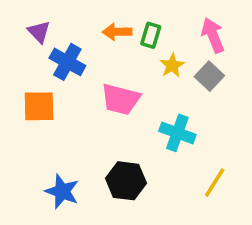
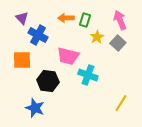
cyan cross: (177, 133) -> (88, 75), moved
black hexagon: (126, 181) -> (48, 81), moved

